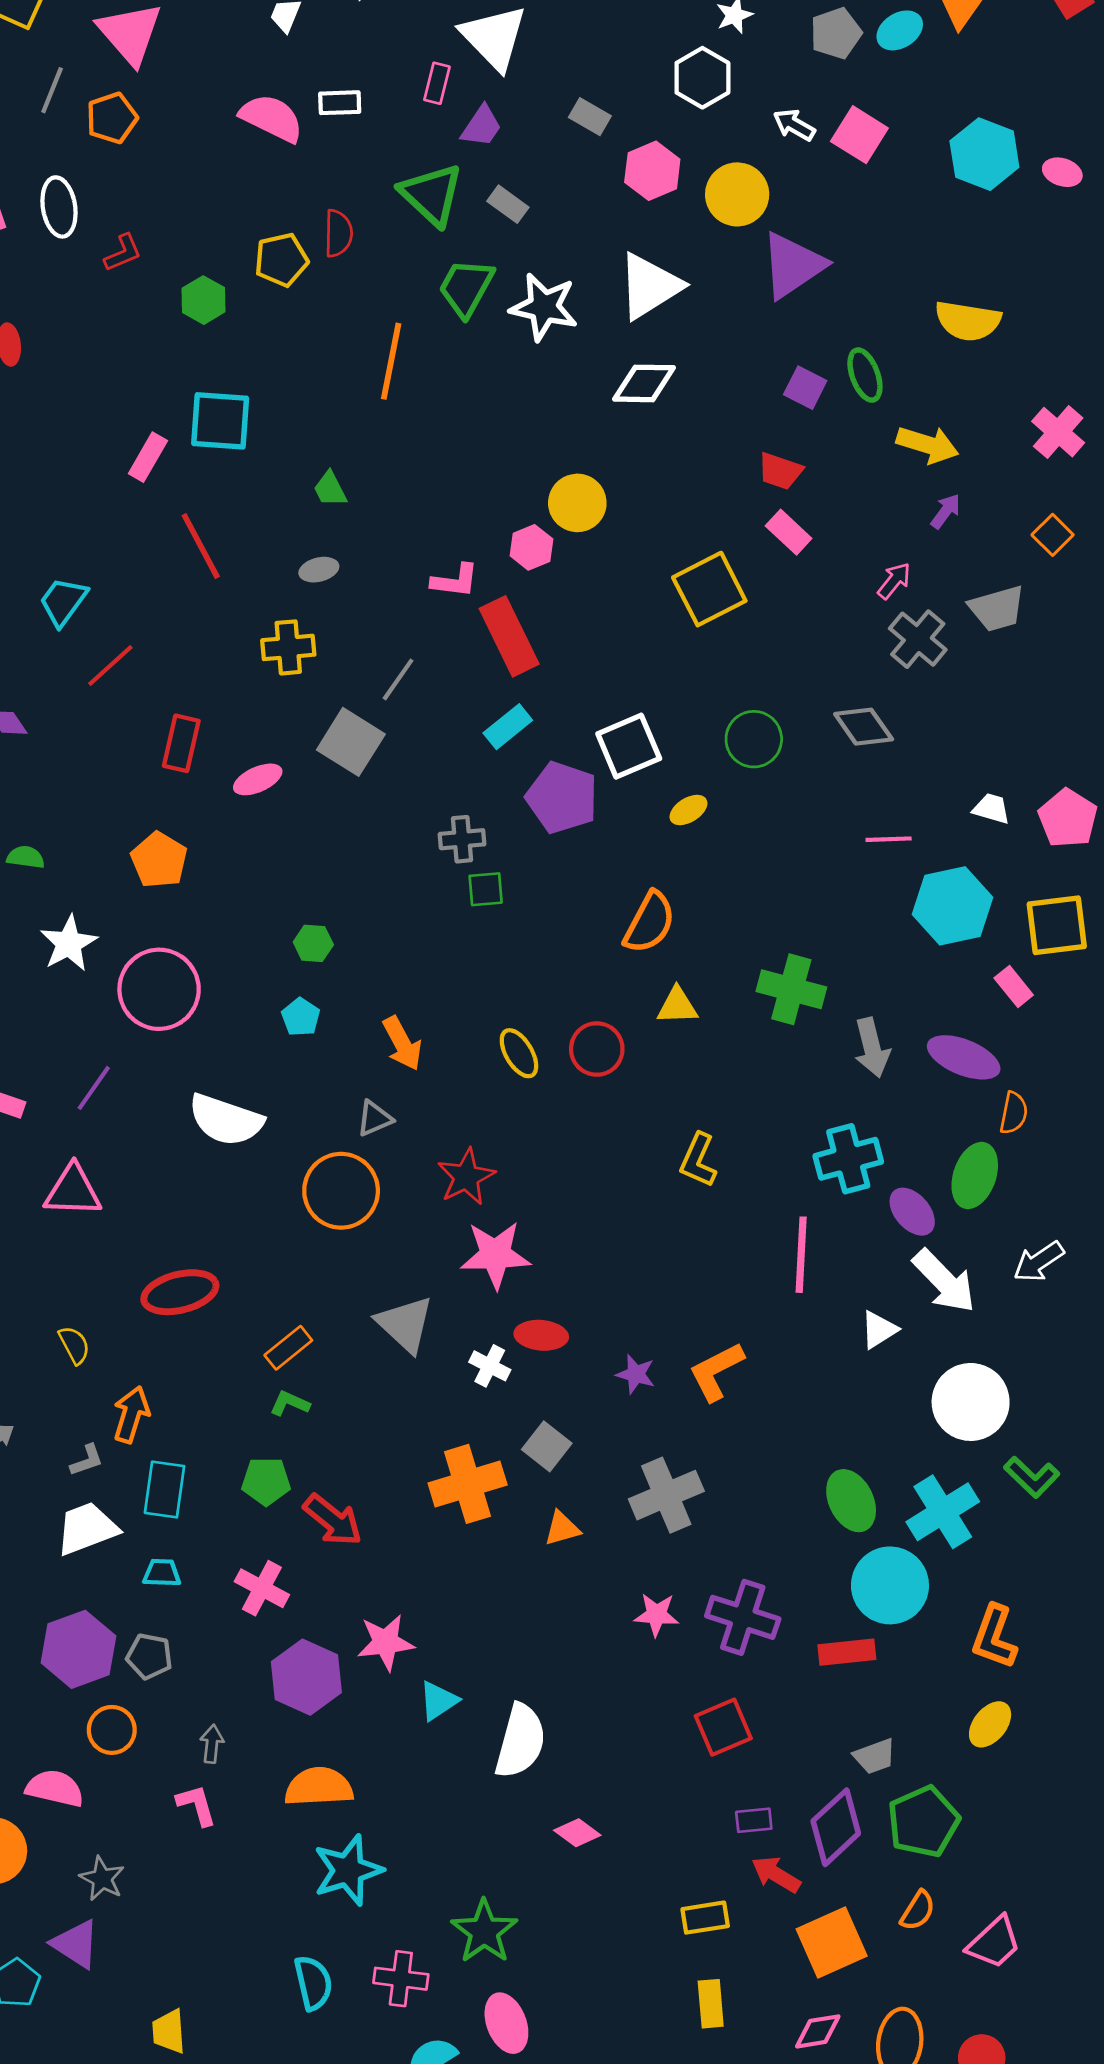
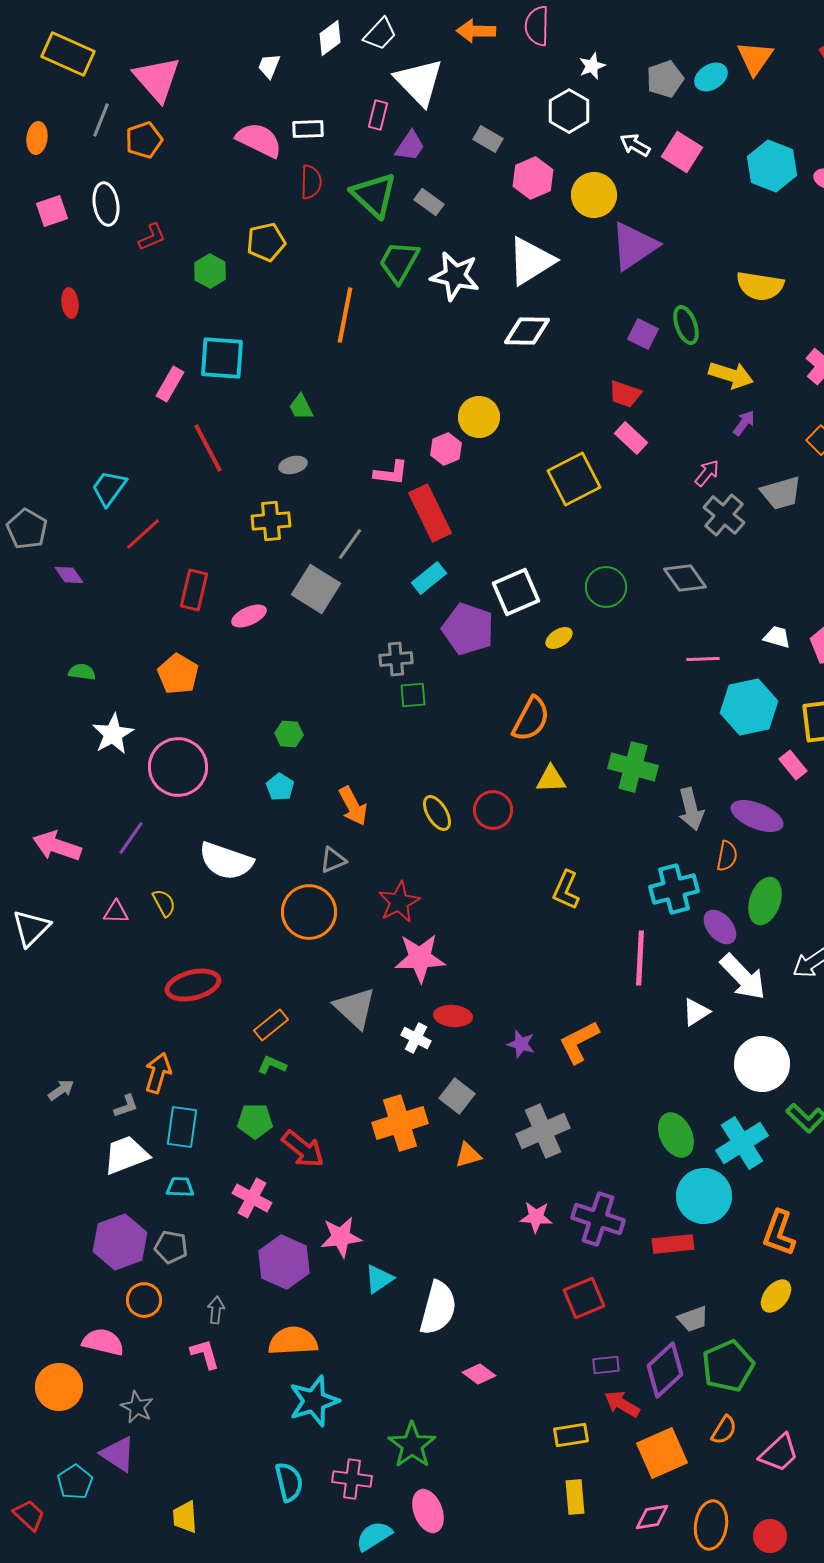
red semicircle: (338, 233) -> (311, 182), moved
orange semicircle: (1014, 1113) -> (727, 856), moved
pink triangle: (73, 1191) -> (116, 912), size x0.6
yellow semicircle: (74, 1345) -> (164, 903), moved

